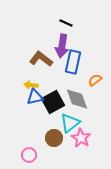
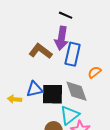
yellow arrow: (31, 85) -> (15, 99), moved
black square: (53, 102) -> (53, 94), turned 30

